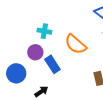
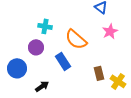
blue rectangle: (52, 64) -> (63, 61), moved

